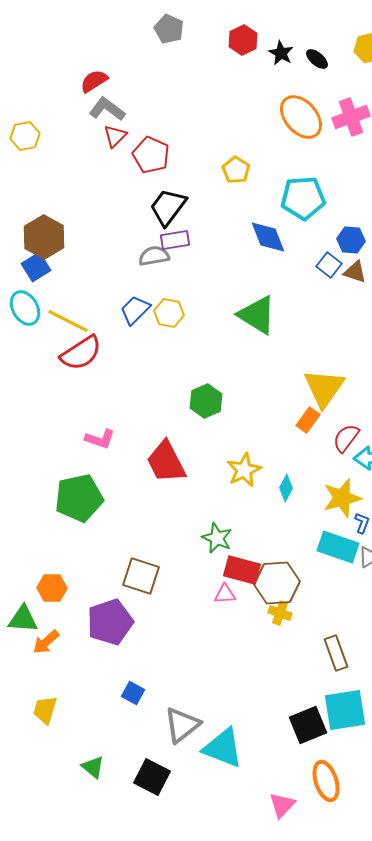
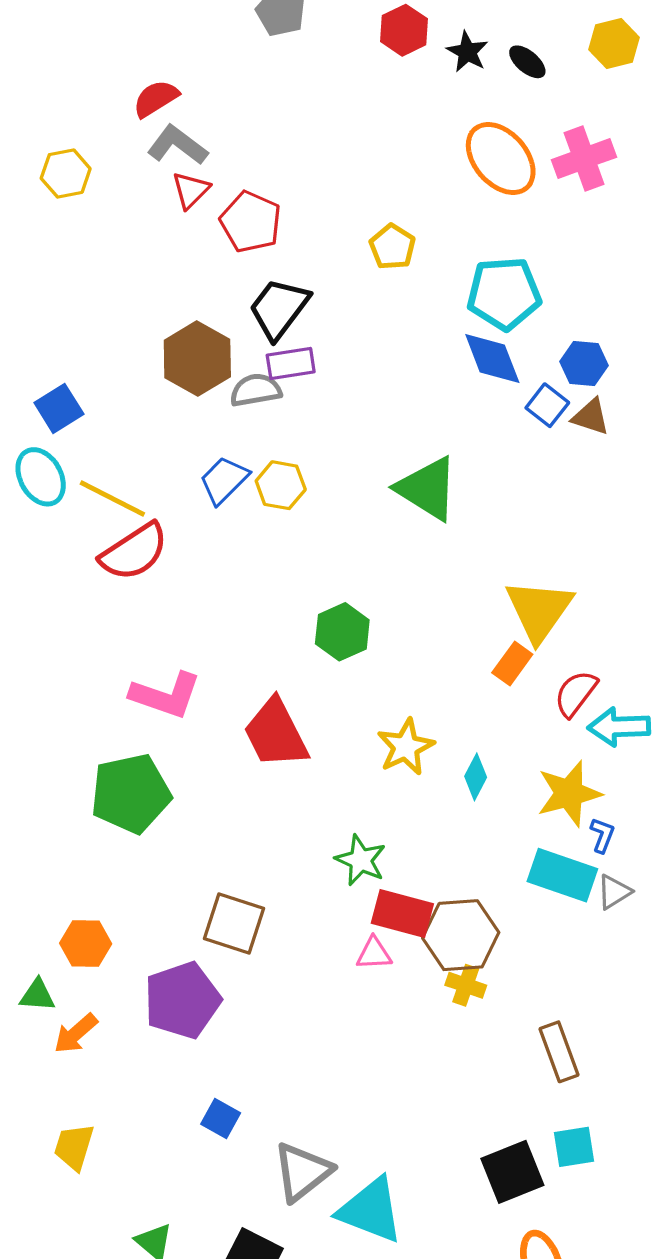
yellow hexagon: (25, 136) -> (66, 173), moved
brown hexagon: (44, 237) -> (197, 358), moved
blue diamond: (268, 237) -> (492, 358), moved
pink L-shape: (100, 439) -> (166, 695), size x1.4
green triangle: (23, 619) -> (37, 995), size x0.7
cyan square: (345, 710) -> (574, 1147), size x0.6

